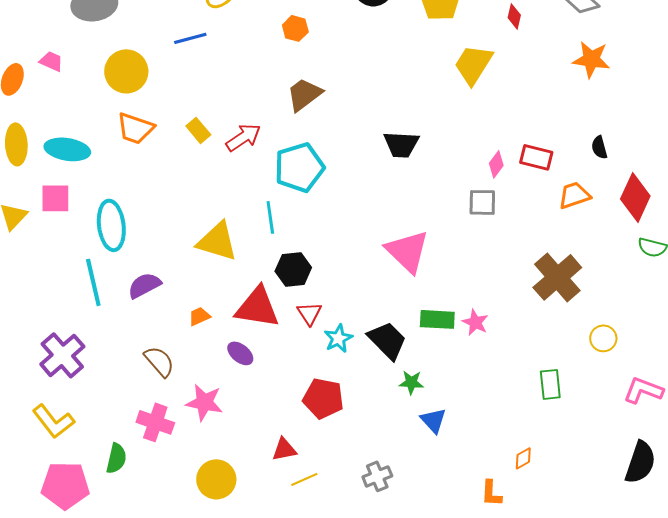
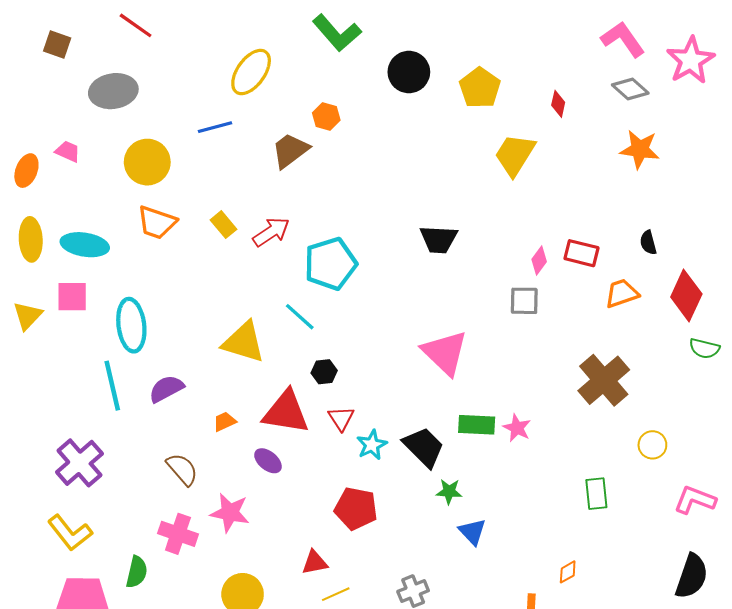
brown trapezoid: (304, 94) -> (290, 150), moved
cyan line: (270, 217) -> (300, 317), turned -40
black hexagon: (293, 269) -> (324, 372), size x0.7

